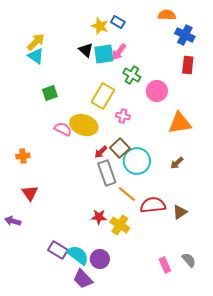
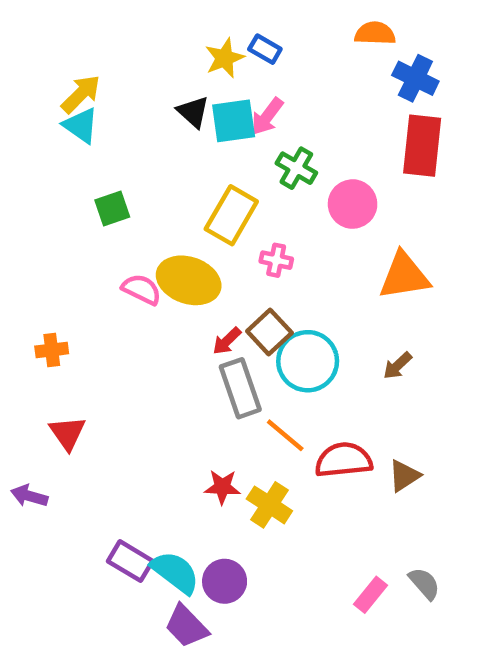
yellow star: (100, 26) -> (225, 58), turned 30
red rectangle: (188, 65) -> (422, 146), size x1.5
pink rectangle: (165, 265) -> (370, 595), turned 63

